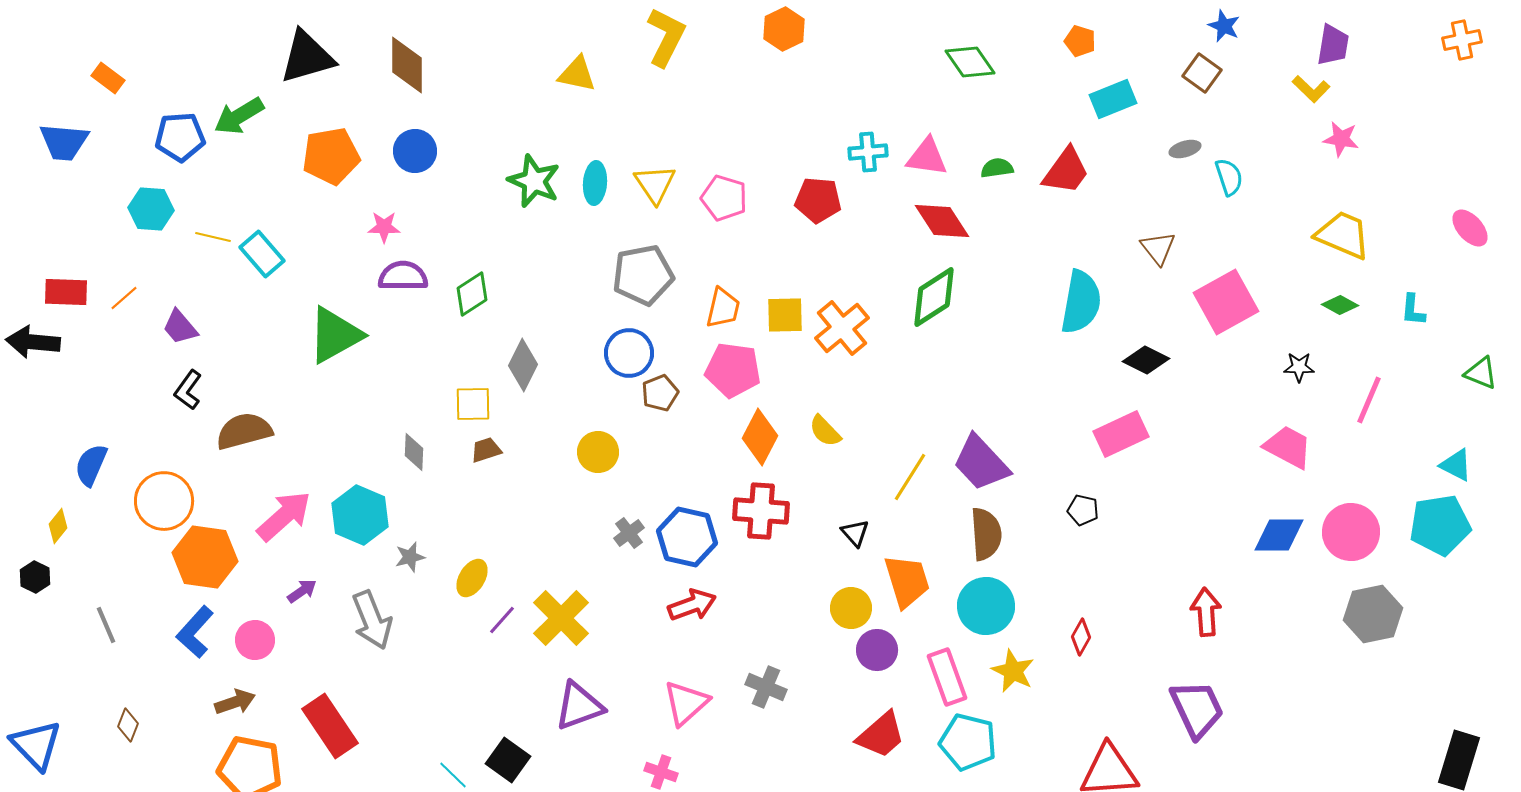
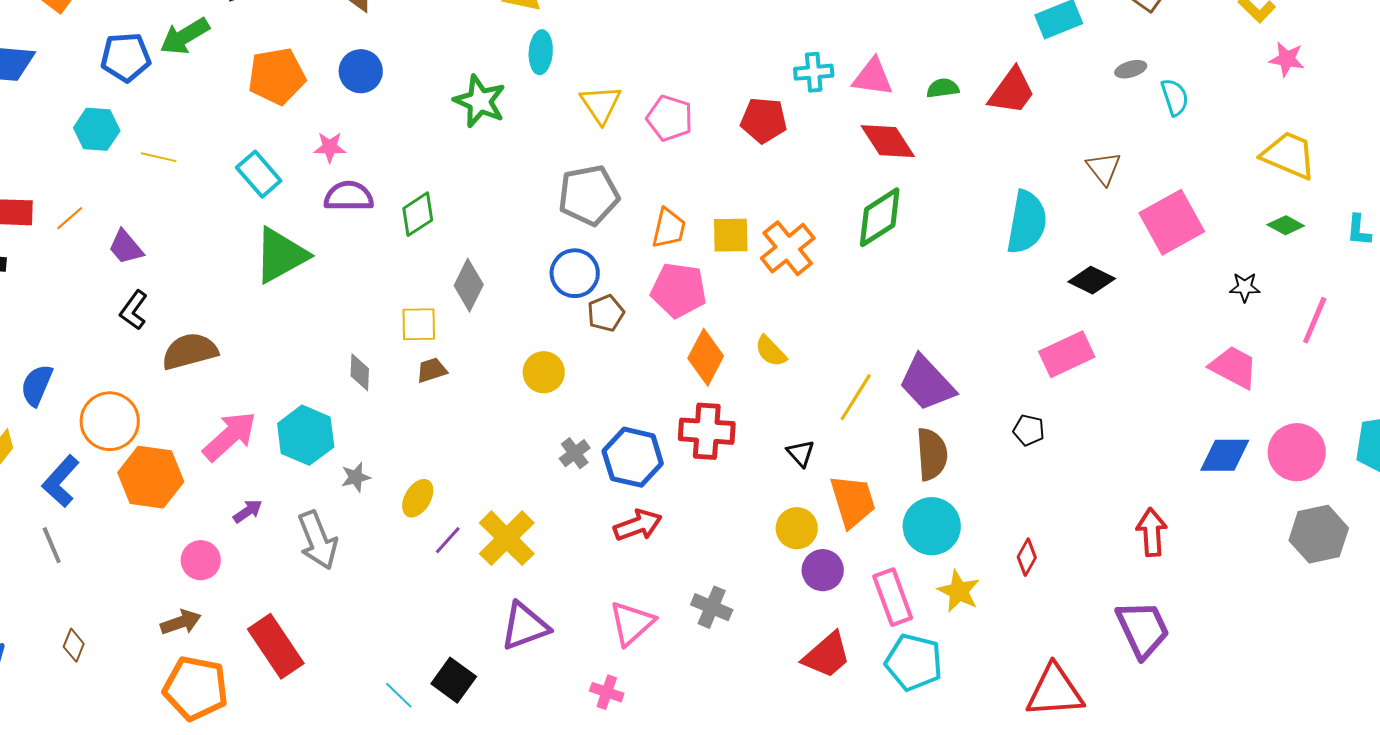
cyan ellipse: (595, 183) -> (541, 52), moved
cyan rectangle: (262, 254) -> (259, 174), moved
blue L-shape: (195, 632) -> (61, 481), moved

